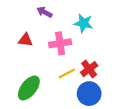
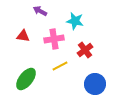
red cross: (89, 69) -> (85, 50), moved
blue circle: (89, 94) -> (95, 84), moved

